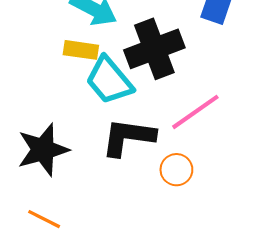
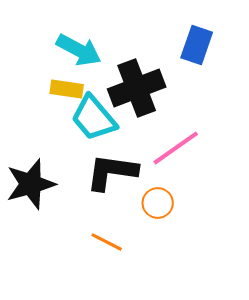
orange line: (44, 219) -> (107, 242), moved

